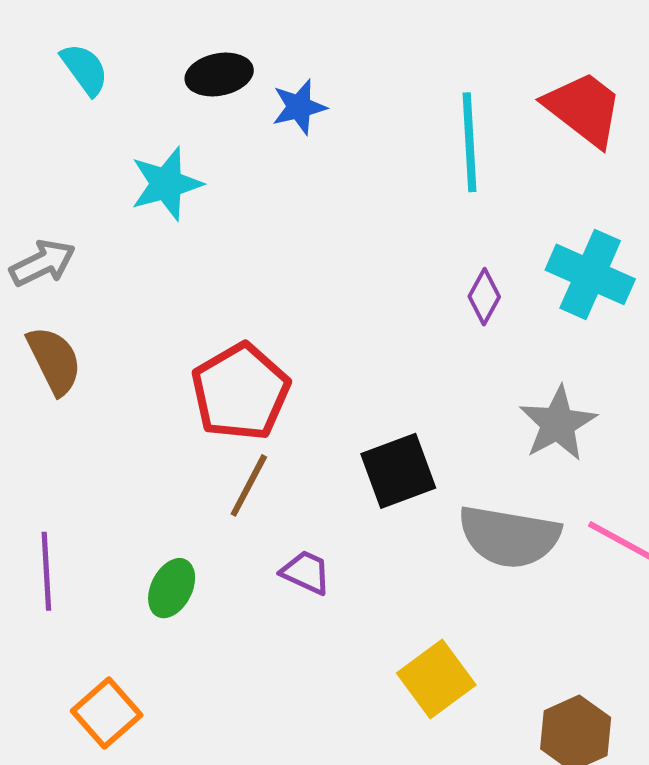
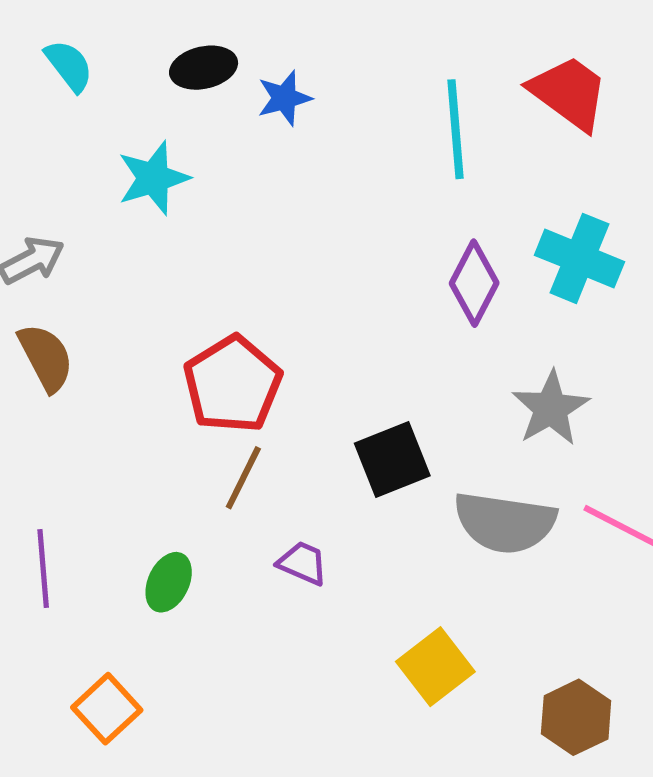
purple diamond: (484, 297) -> (474, 283), size x1.5

